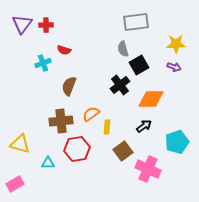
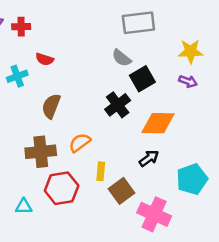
gray semicircle: (123, 49) -> (122, 58), turned -35
yellow rectangle: (107, 127) -> (101, 171), moved

